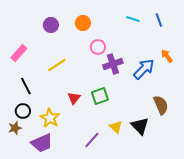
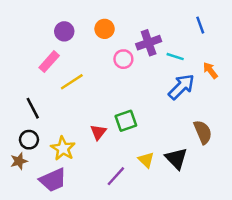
cyan line: (133, 19) -> (175, 57), moved
pink rectangle: (19, 53) -> (49, 62), moved
purple cross: (113, 64) -> (149, 43), moved
red triangle: (74, 98) -> (98, 132), moved

